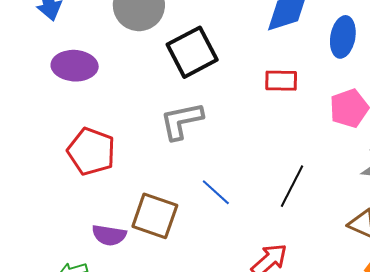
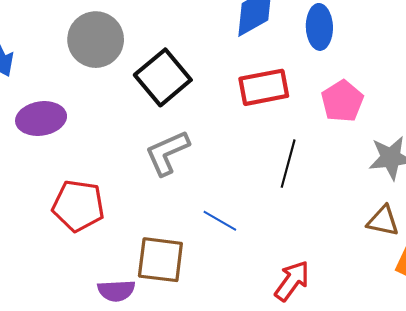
red rectangle: (281, 81) -> (264, 87), size x1.4
black line: (292, 186) -> (288, 164), moved

